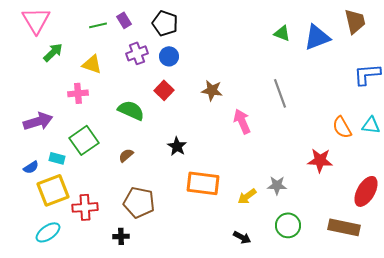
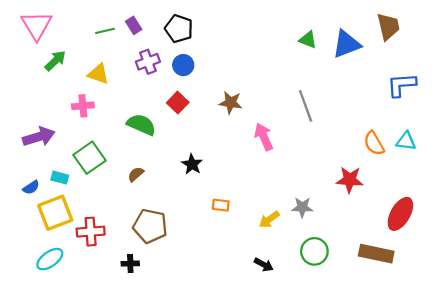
orange rectangle: (203, 183) -> (221, 205), size x0.5

